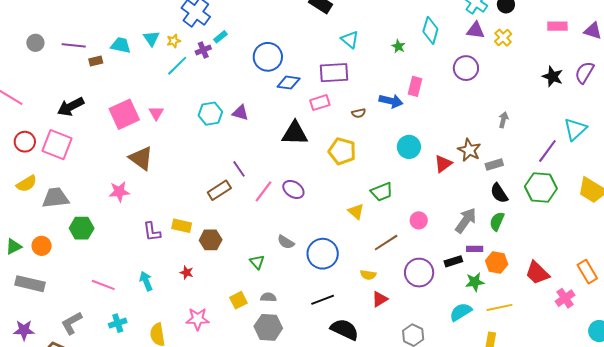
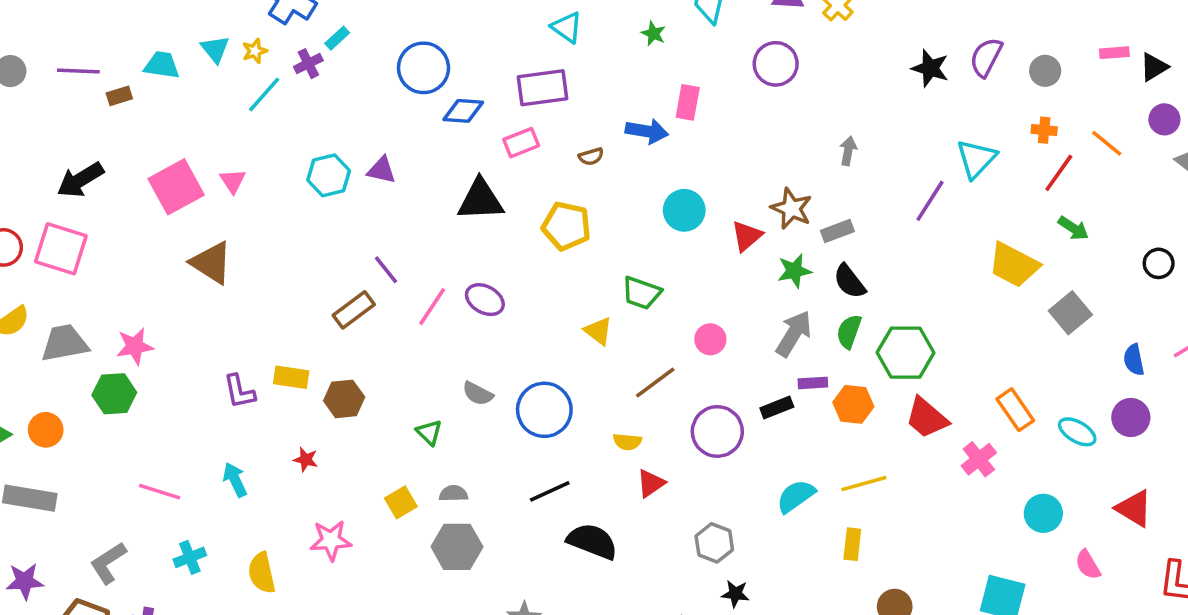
green hexagon: (541, 187) -> (906, 353), moved
pink star: (119, 192) -> (135, 346), moved
green trapezoid: (382, 192) -> (642, 293), turned 45
green star: (475, 282) -> (794, 271), moved

